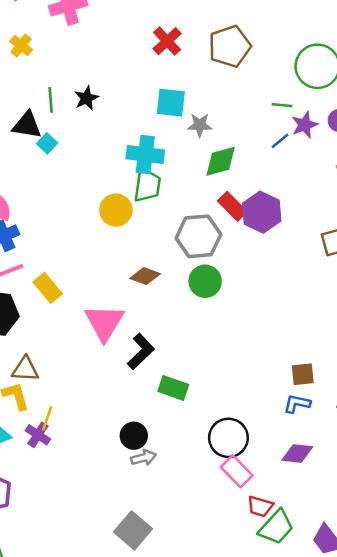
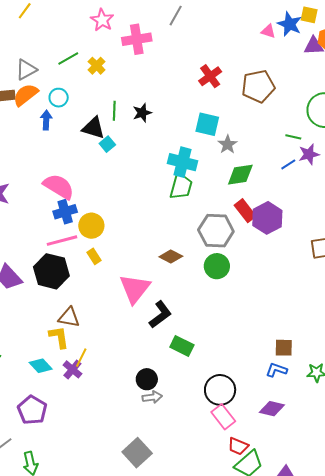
gray star: (200, 125) -> (228, 144), turned 30
yellow circle: (116, 210) -> (91, 226), moved
yellow rectangle: (48, 288) -> (94, 256), size x0.7

